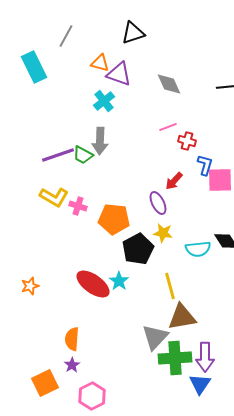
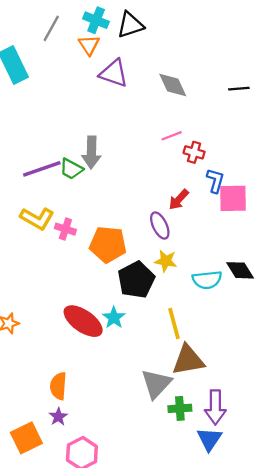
orange triangle: (100, 63) -> (89, 45), moved, turned 42
cyan cross: (104, 101) -> (96, 20), moved, turned -30
green cross: (175, 358) -> (180, 408), size x0.6

